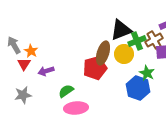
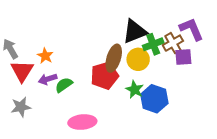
orange star: (31, 51) -> (45, 56), moved
red triangle: (24, 64) -> (22, 71), size x1.5
green star: (147, 73) -> (135, 90), moved
green semicircle: (66, 91) -> (64, 85), moved

